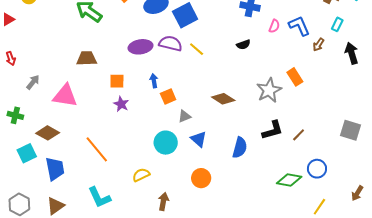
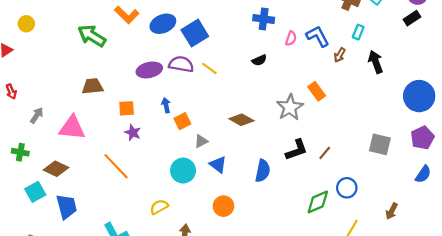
orange line: (97, 149) -> (116, 166), moved
green diamond: (289, 180) -> (318, 202), turned -30

